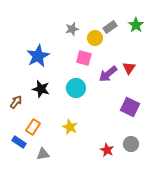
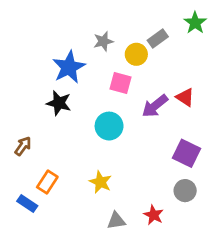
green star: (136, 25) -> (195, 23), moved
blue star: (38, 56) -> (69, 67), moved
red triangle: (129, 68) -> (185, 97), turned -32
black star: (41, 89) -> (59, 103), moved
gray circle: (131, 144) -> (185, 191), moved
gray triangle: (43, 154) -> (116, 221), moved

